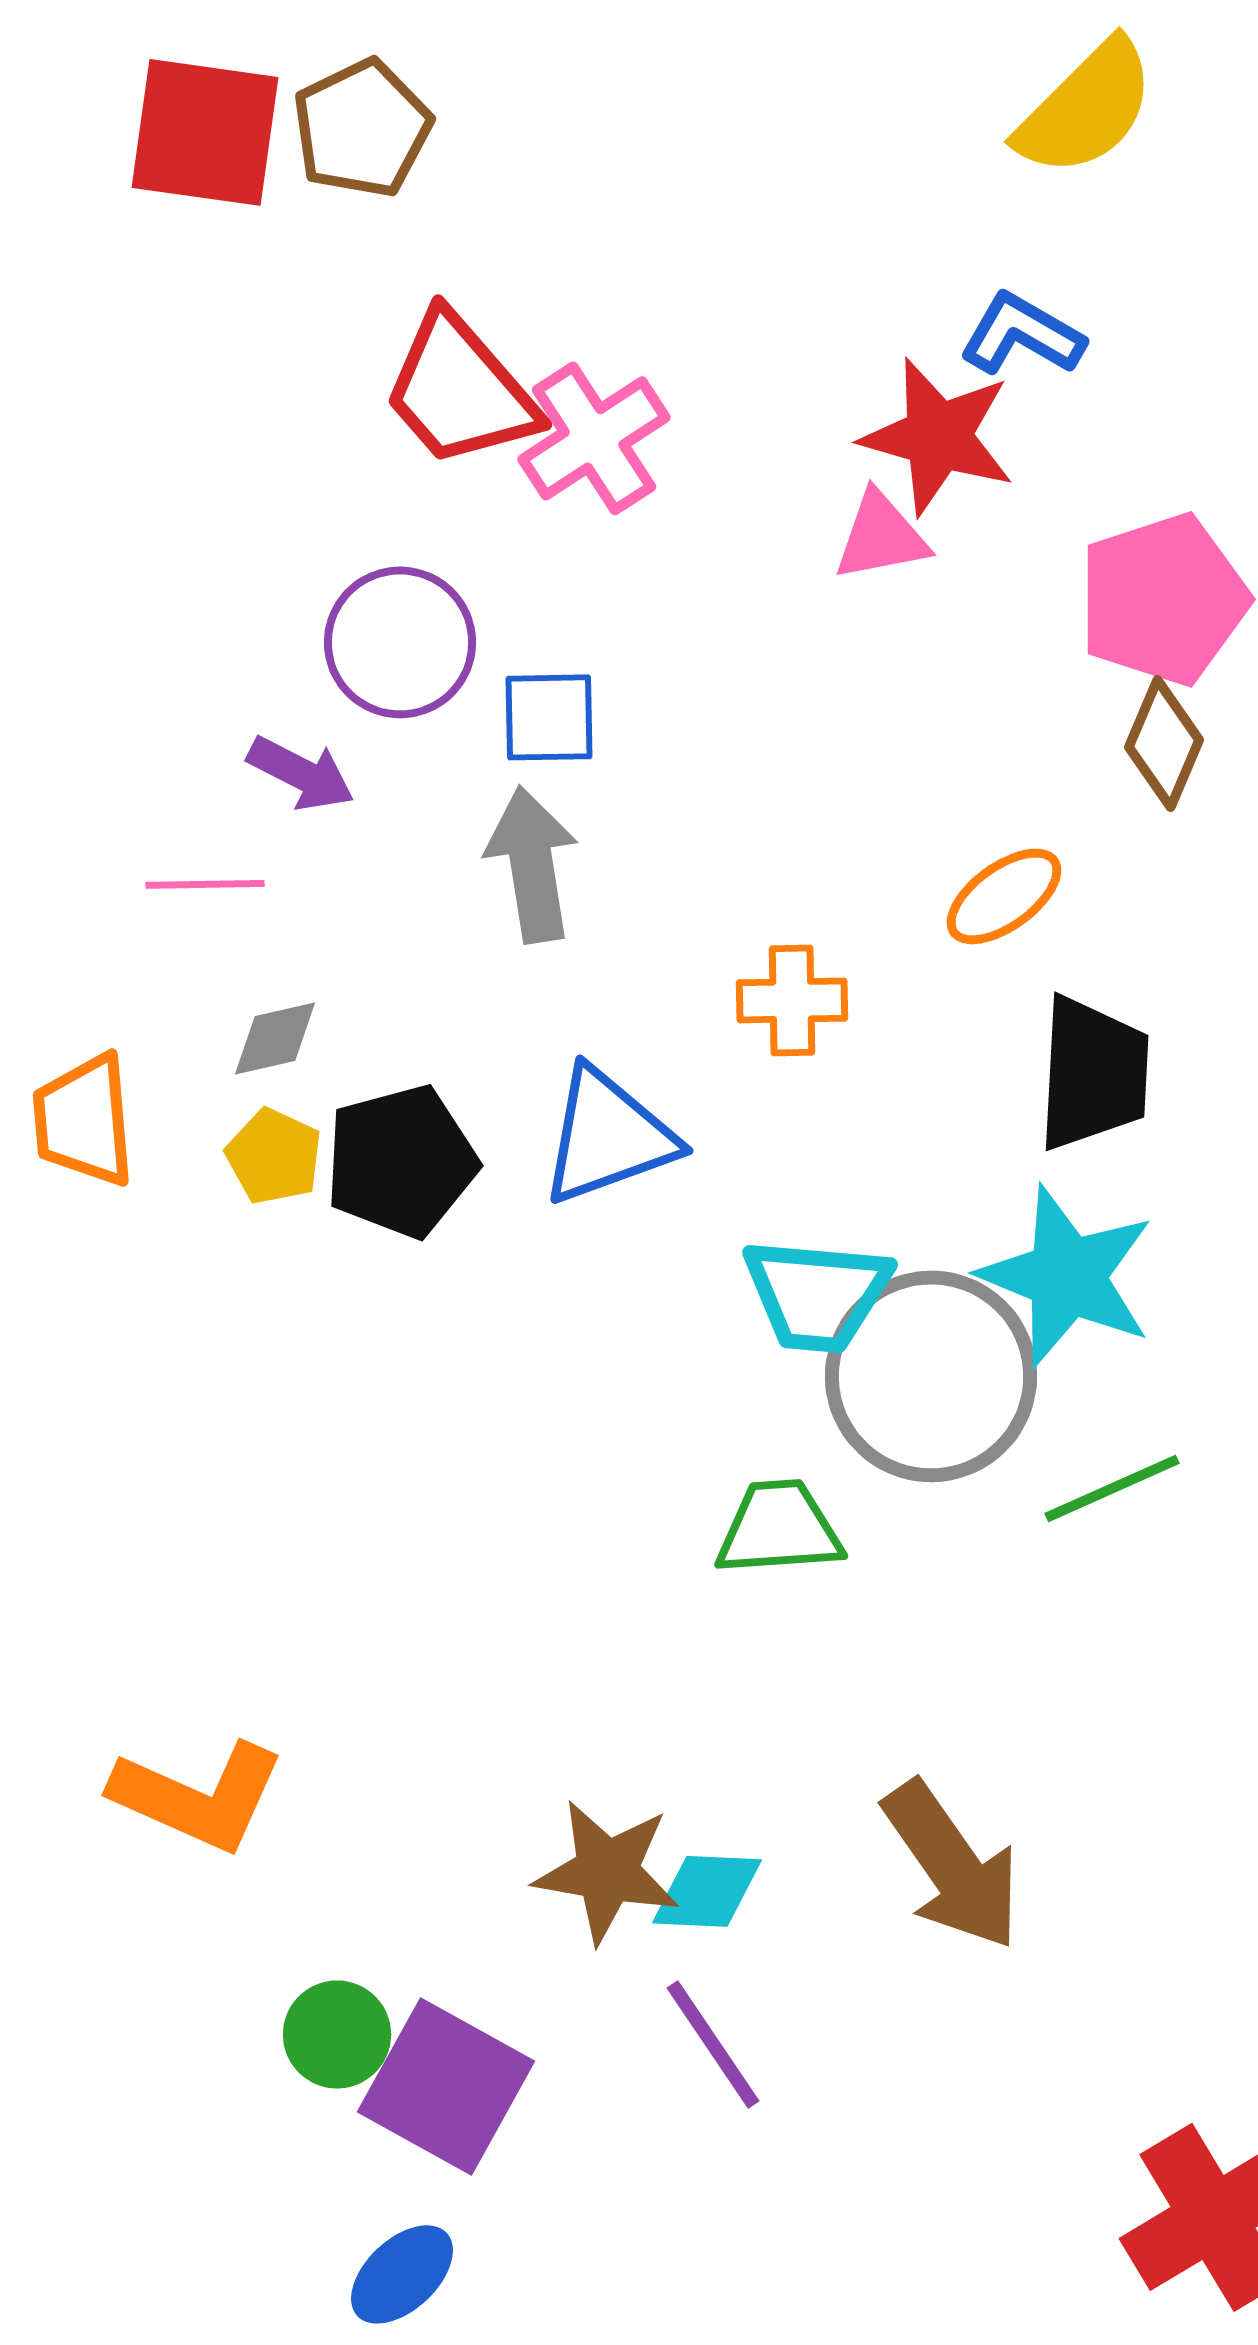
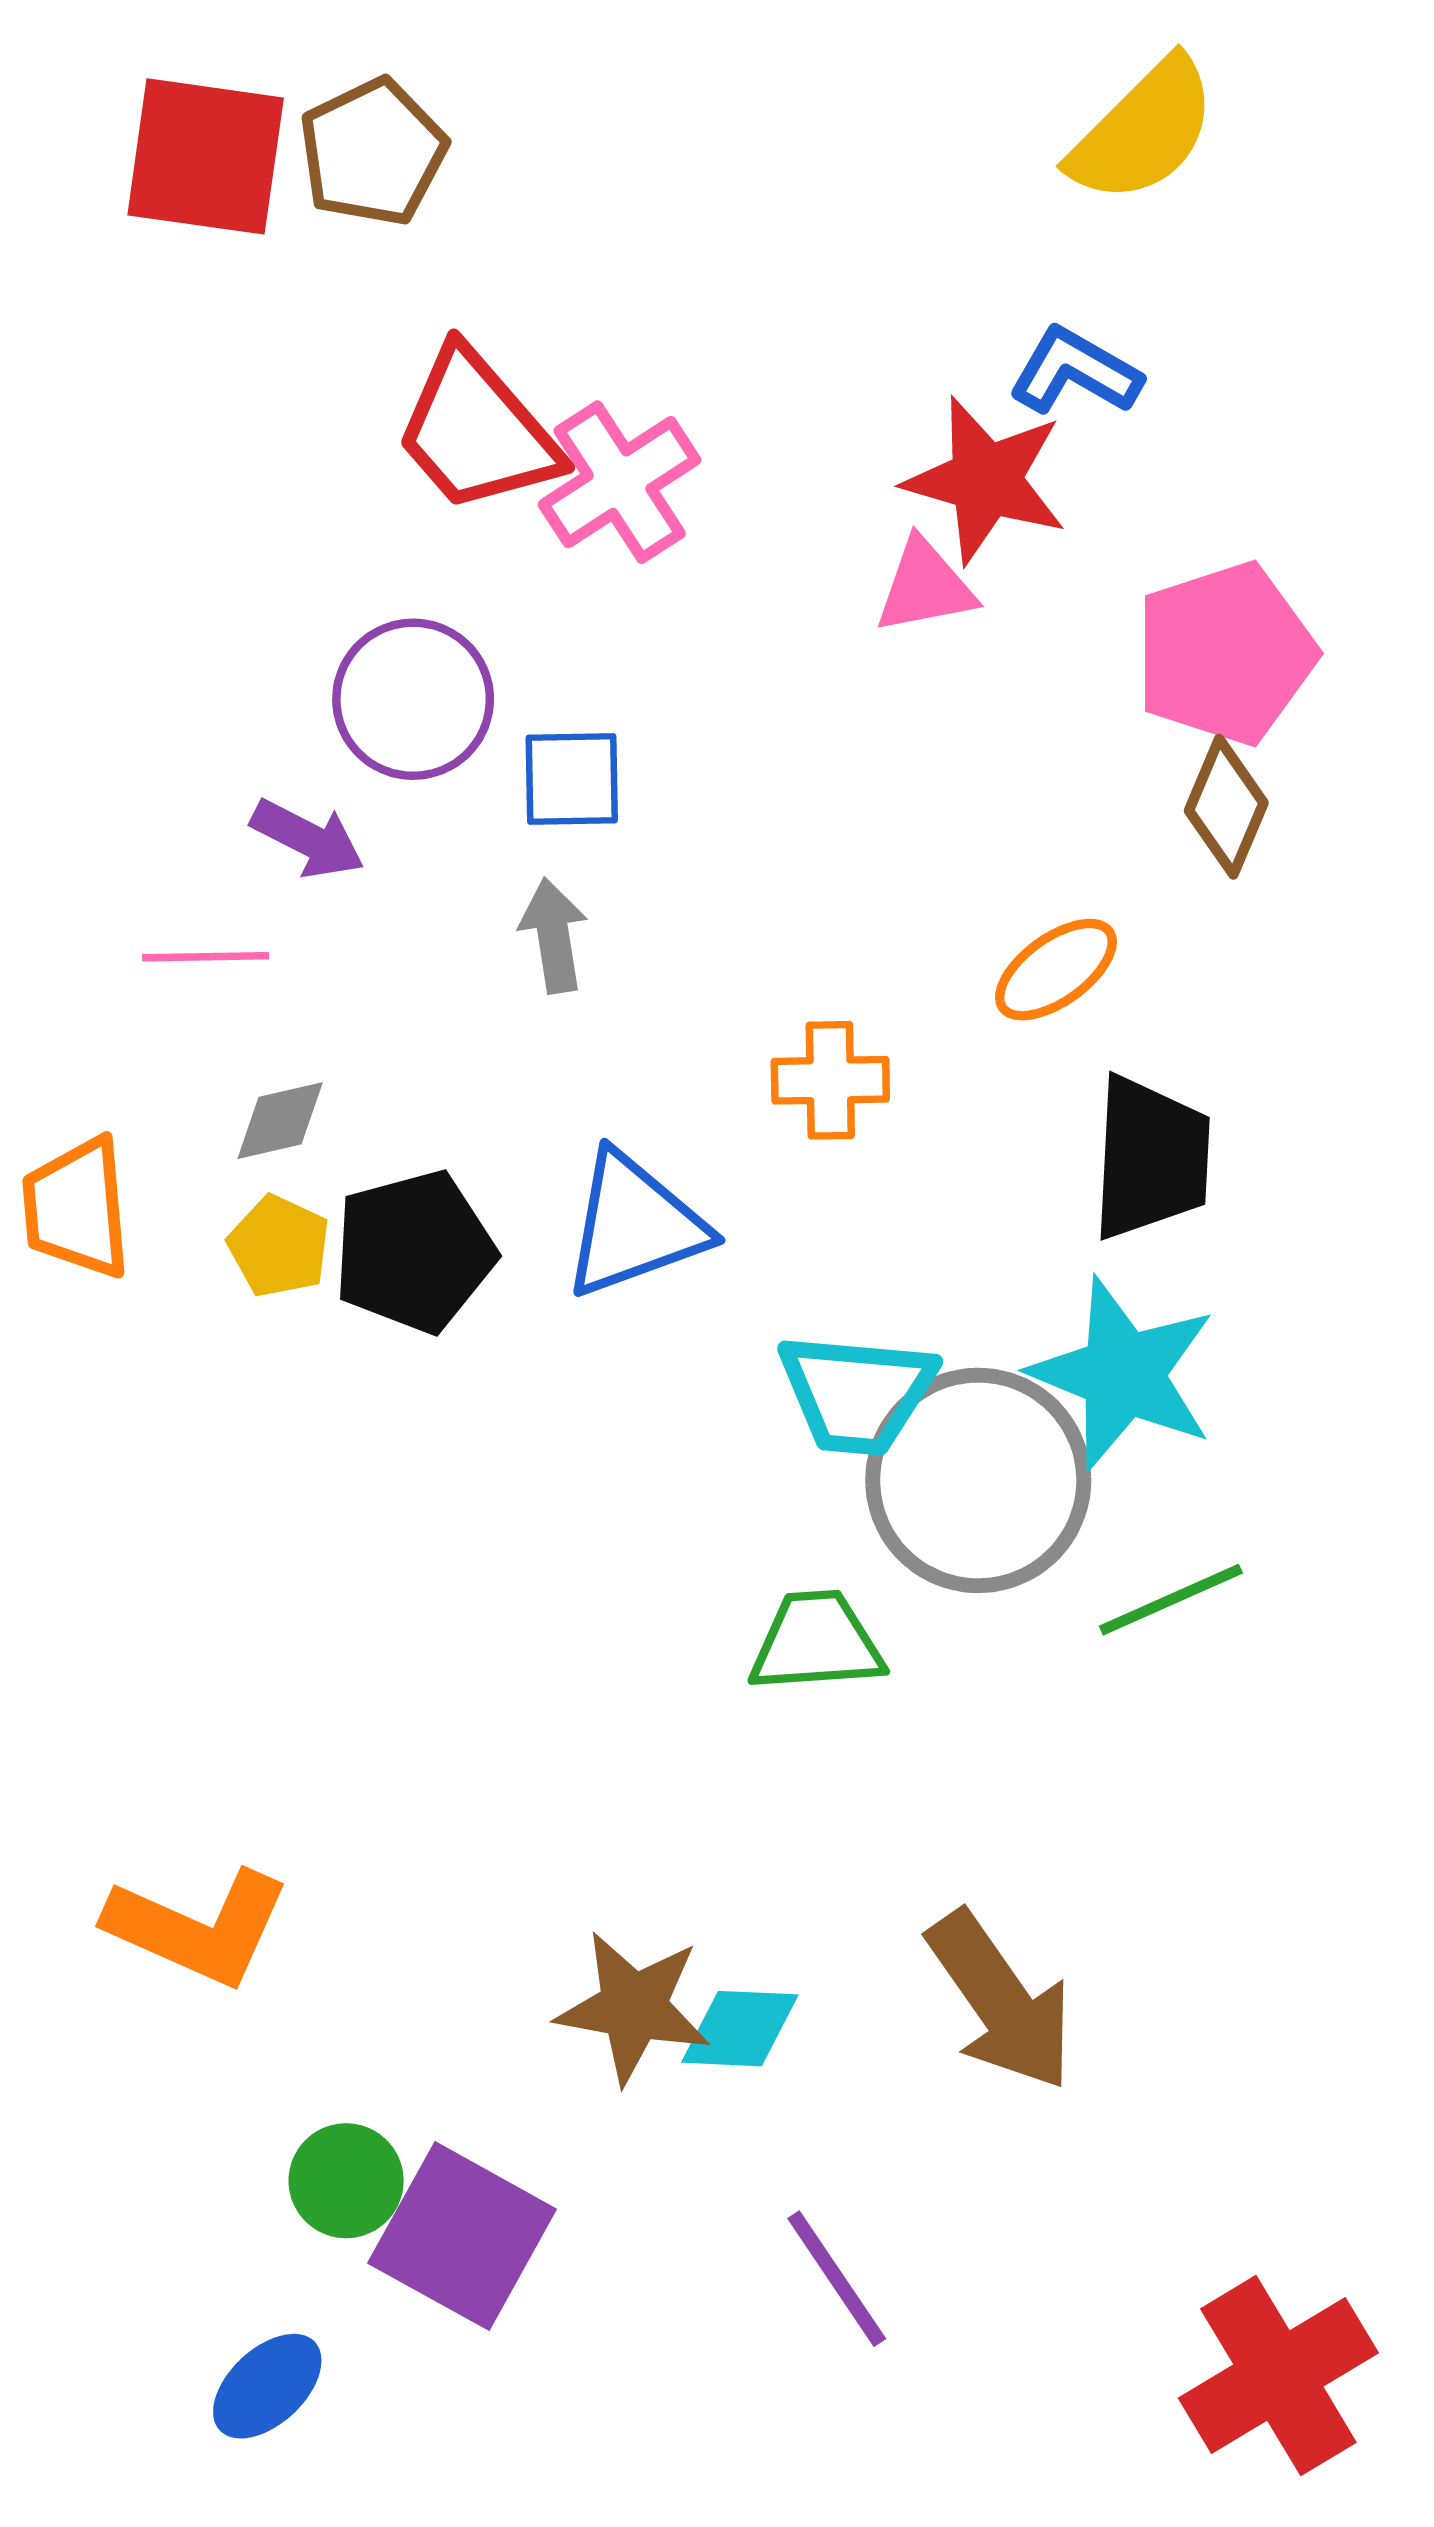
gray arrow: (532, 864) -> (554, 936), size x0.7
purple line: (713, 2044) -> (837, 2279), moved
blue ellipse: (402, 2274) -> (267, 2386), moved

